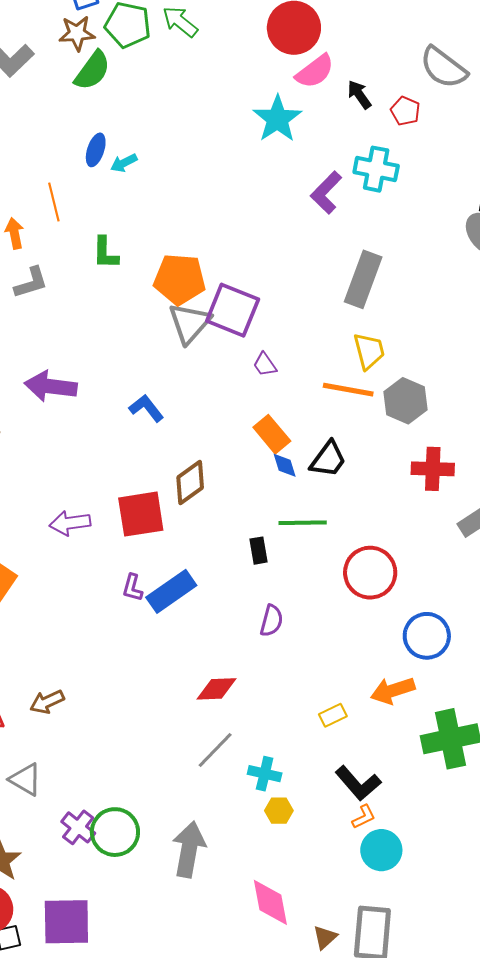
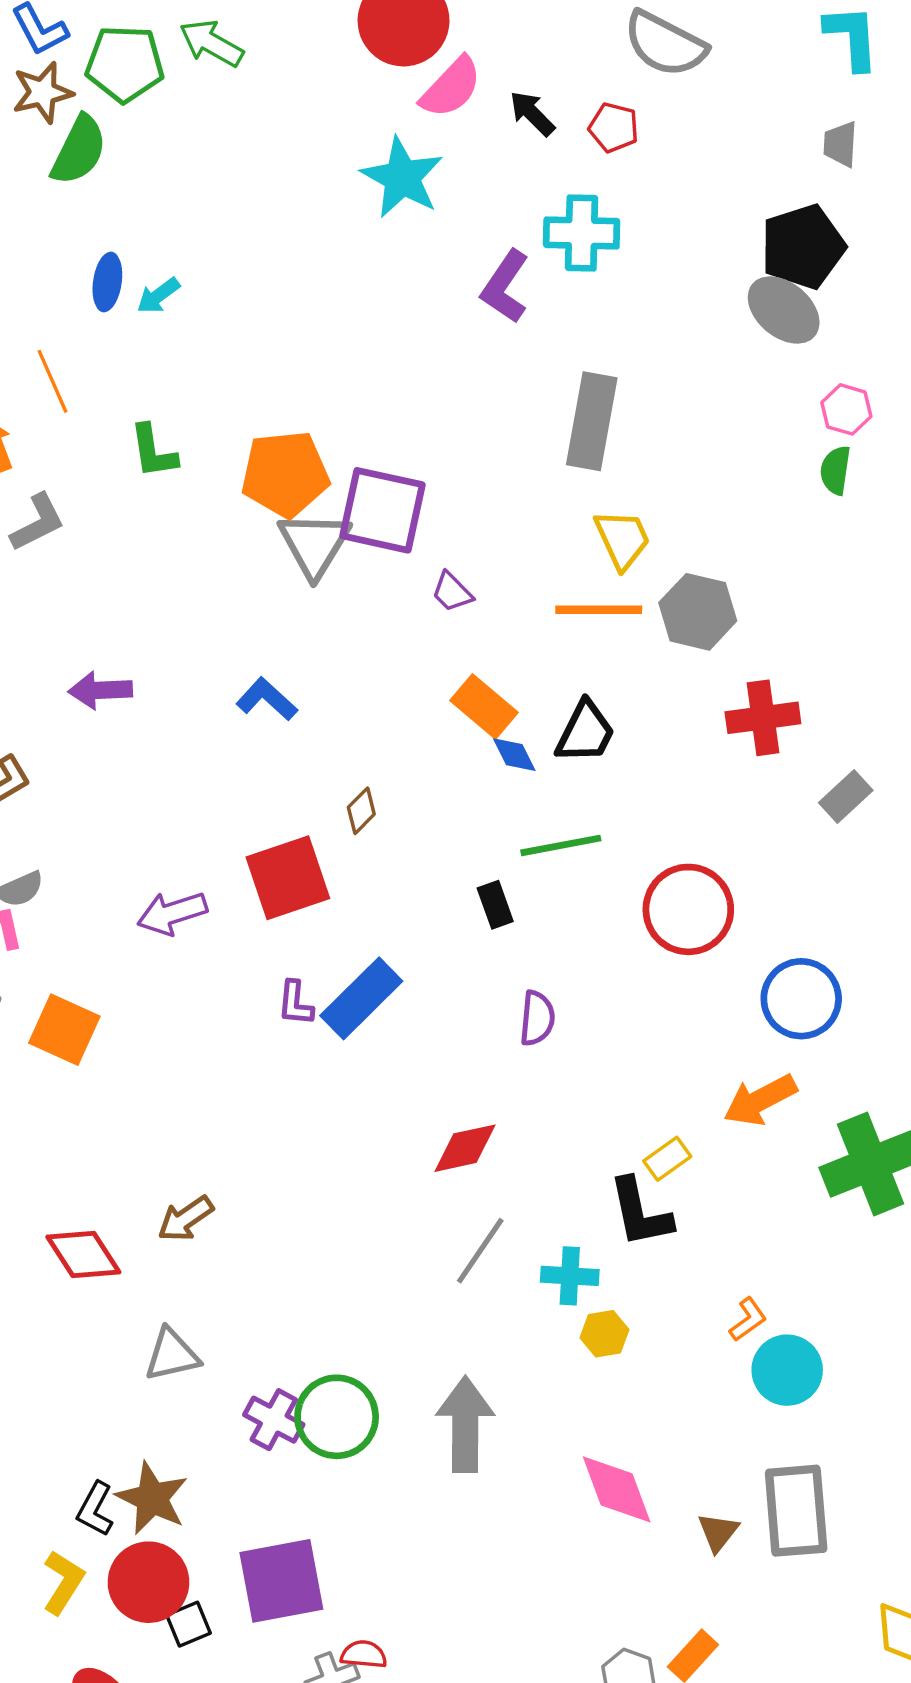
purple arrow: (51, 386) -> (100, 690), size x0.7
brown diamond: (190, 483) -> (361, 811), size x0.6
gray triangle: (25, 780) -> (172, 1355), turned -33
black L-shape: (358, 783) -> (640, 1213), moved, turned 39

